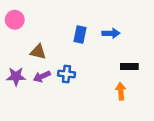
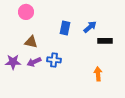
pink circle: (15, 20) -> (26, 12), moved
blue arrow: (111, 33) -> (90, 27), turned -40
black rectangle: (129, 67) -> (105, 41), moved

